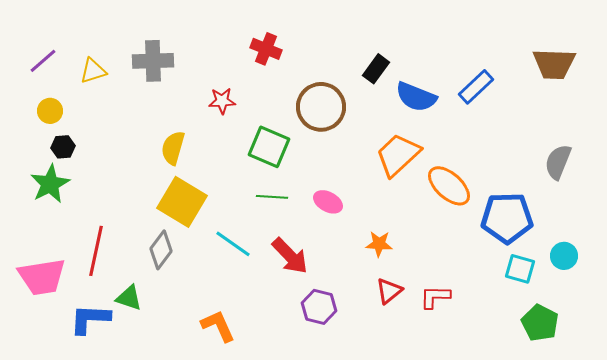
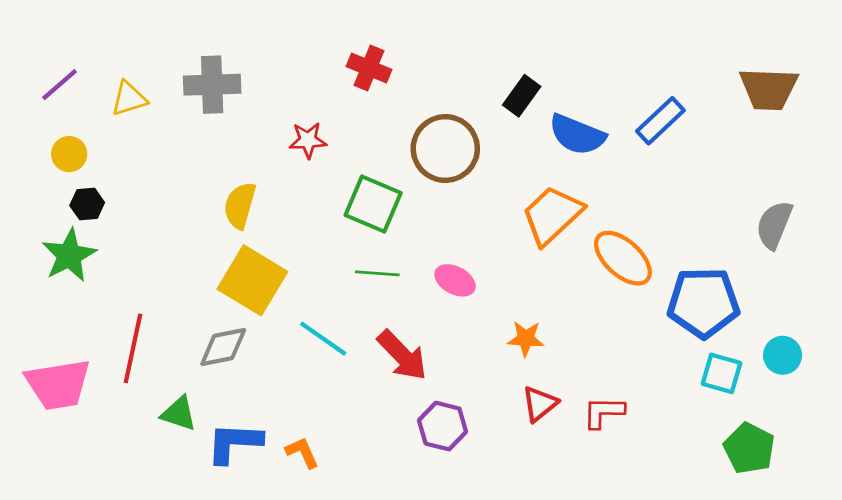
gray diamond: (161, 250) -> (223, 347), turned 42
blue L-shape: (90, 319) -> (234, 443), moved
orange L-shape: (218, 326) -> (302, 452), size x0.7

